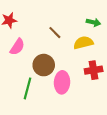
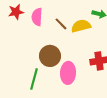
yellow semicircle: (83, 43) -> (81, 26), moved
pink semicircle: (17, 47) -> (37, 17), moved, turned 150

